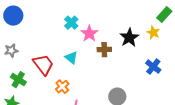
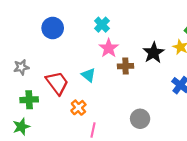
blue circle: (13, 16) -> (53, 28), moved
cyan cross: (71, 23) -> (102, 25), moved
green cross: (18, 80) -> (29, 100), turned -35

